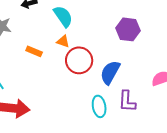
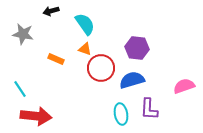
purple hexagon: (128, 29) -> (137, 48), moved
blue semicircle: (110, 72) -> (132, 80), turned 45

